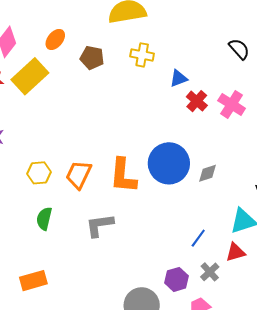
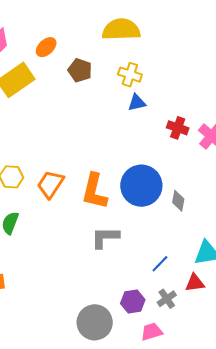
blue triangle: (179, 78) -> (137, 103), moved
red cross: (197, 101) -> (178, 128), turned -30
gray diamond: (208, 173) -> (178, 201), turned -70
gray L-shape: (100, 225) -> (105, 237), moved

